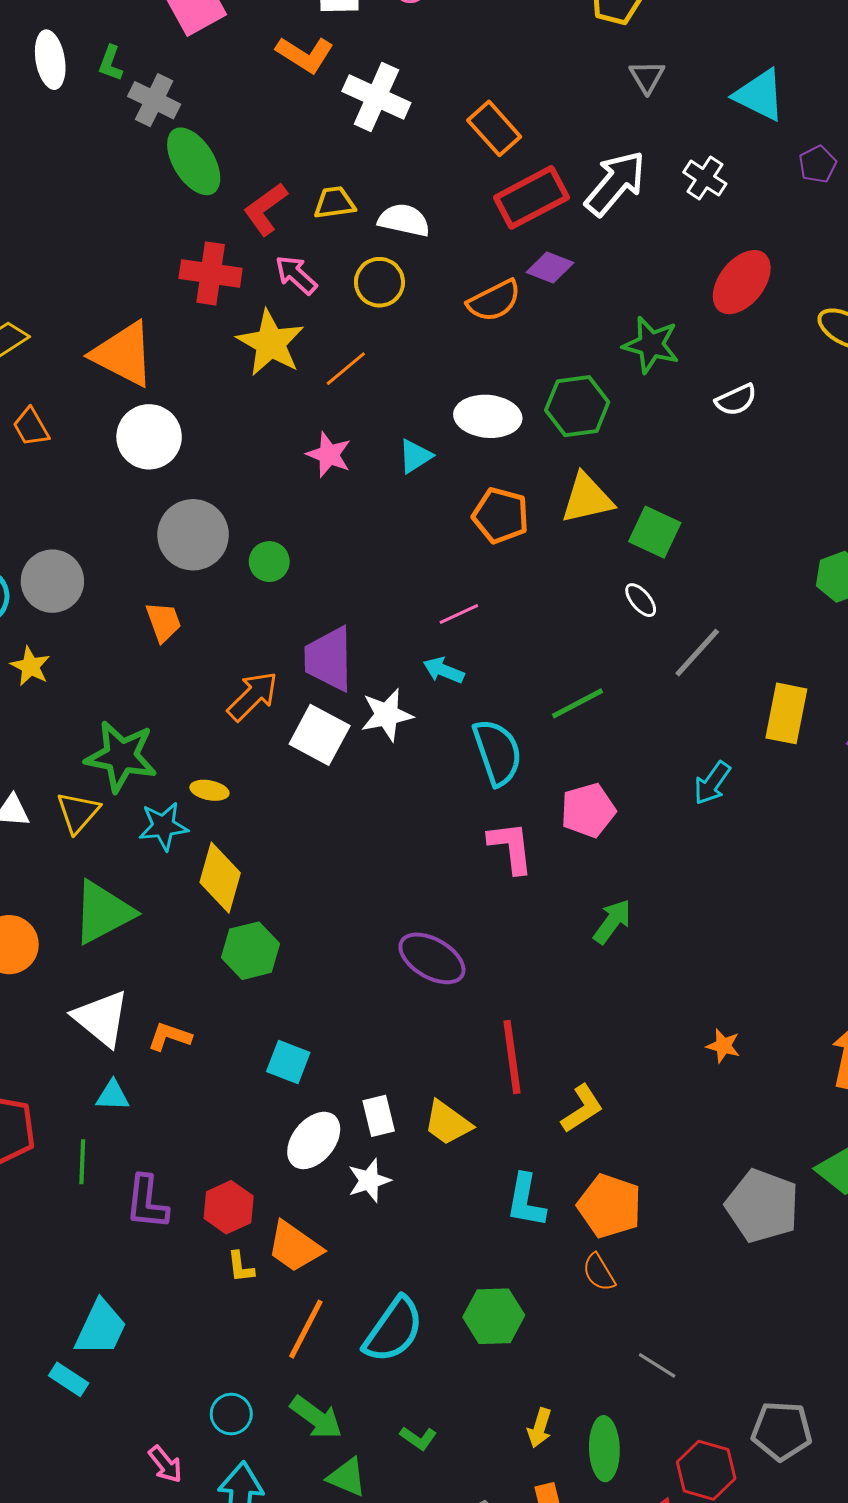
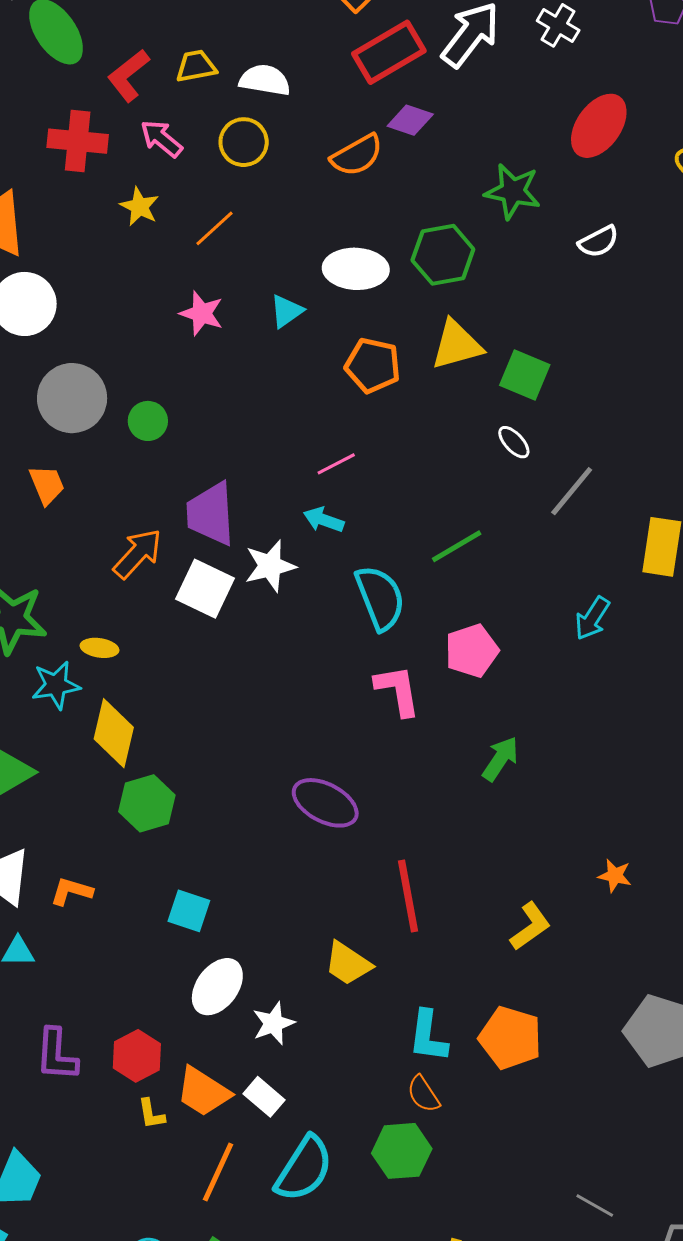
yellow star: (271, 343) -> (139, 207), size x0.6
yellow L-shape: (582, 1109) -> (530, 926), moved
white rectangle: (379, 1116) -> (264, 1097), moved, turned -33
orange semicircle: (599, 1272) -> (423, 1094), moved
gray line: (657, 1365) -> (595, 1205), moved

